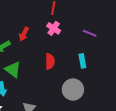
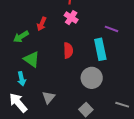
purple line: (90, 33) -> (112, 29), moved
cyan rectangle: (82, 61) -> (100, 49), size x1.5

